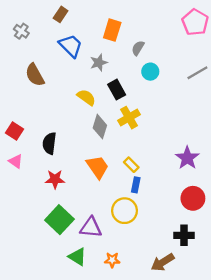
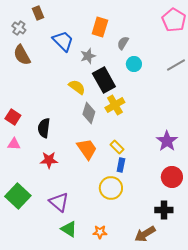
brown rectangle: (61, 14) -> (38, 13), moved, turned -56
brown semicircle: (35, 75) -> (22, 55), moved
black rectangle: (117, 90) -> (104, 80), size x1.4
pink triangle: (16, 161) -> (14, 144), turned -32
green square: (59, 220) -> (18, 196), moved
purple triangle: (91, 227) -> (59, 202), moved, turned 35

